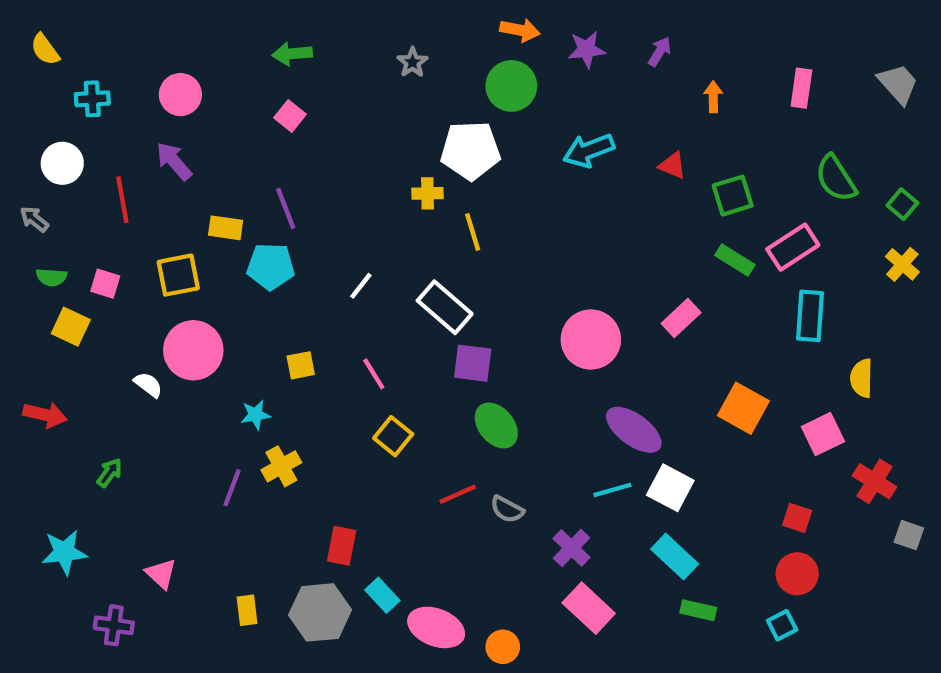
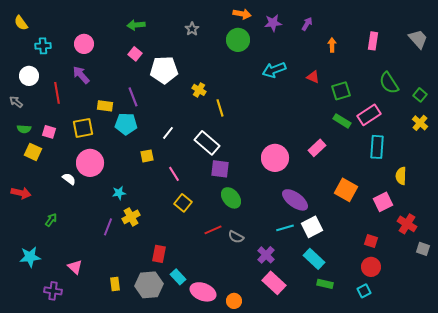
white pentagon: (470, 150) -> (164, 70), moved
yellow cross: (428, 193) -> (199, 90), turned 32
yellow square: (301, 365) -> (147, 156), moved
white square: (670, 488) -> (312, 227), turned 35

